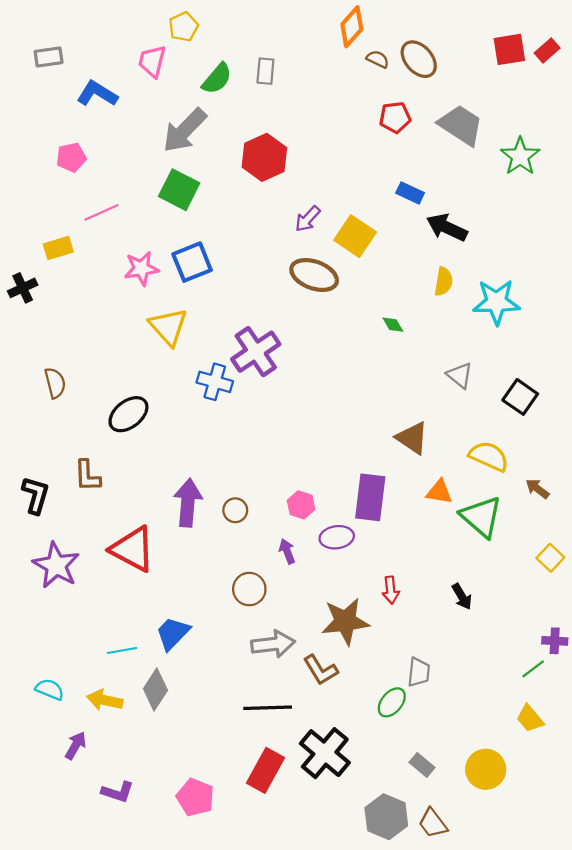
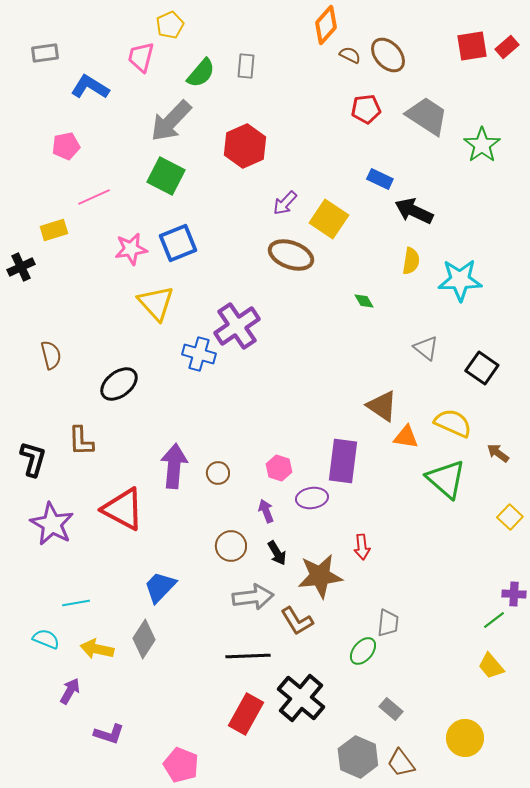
orange triangle: (439, 492) -> (406, 437), moved
black arrow: (462, 597) -> (277, 553), moved
cyan line: (122, 651) -> (76, 603), moved
yellow circle: (486, 769) -> (465, 738), moved
pink pentagon: (195, 797) -> (181, 765), moved

